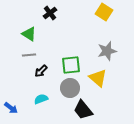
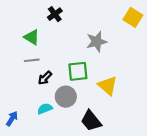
yellow square: (104, 12) -> (133, 17), moved
gray star: (107, 51) -> (97, 42), moved
gray circle: (70, 88) -> (66, 97), moved
blue arrow: (11, 108) -> (12, 119), turned -96

